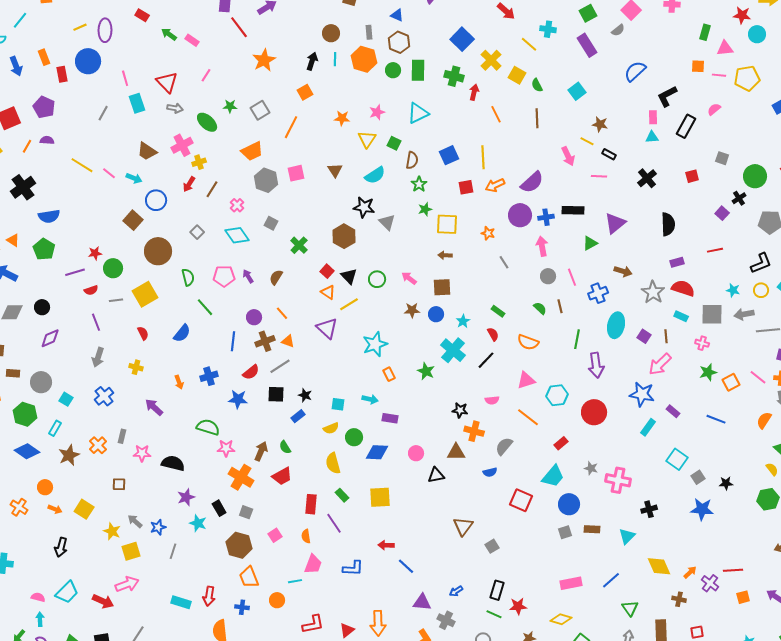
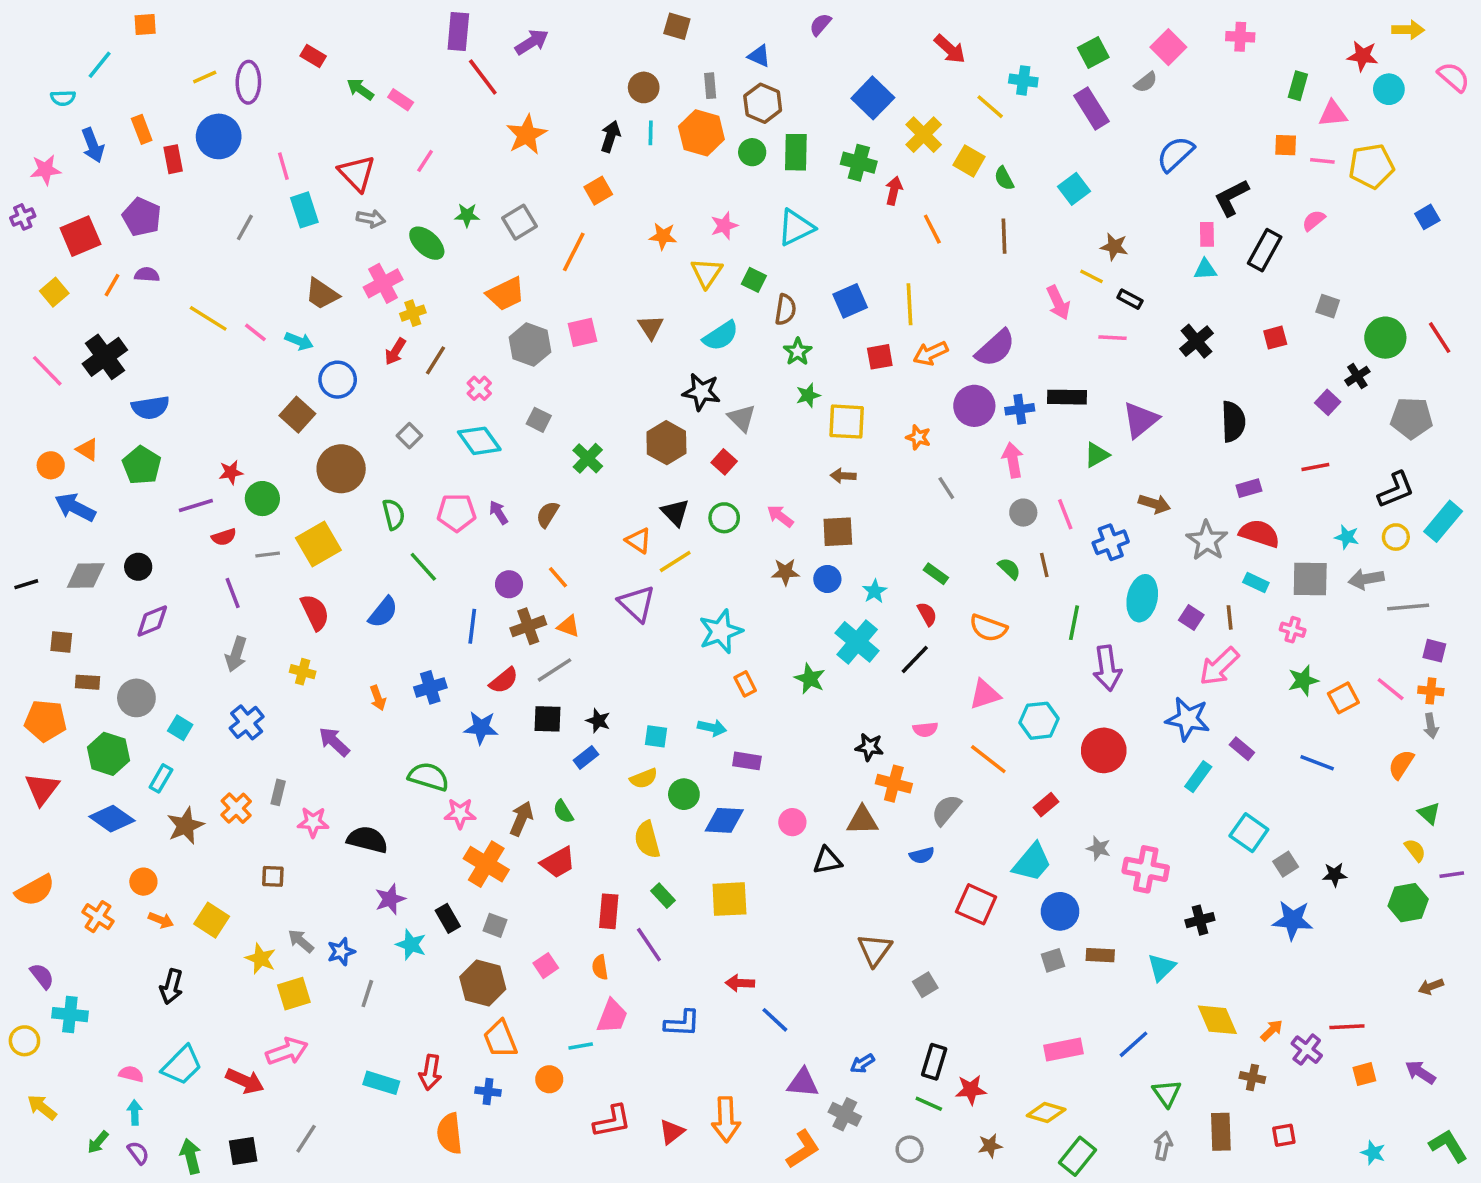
red square: (327, 271) -> (724, 462), moved
red semicircle: (143, 333) -> (315, 612), size x1.5

